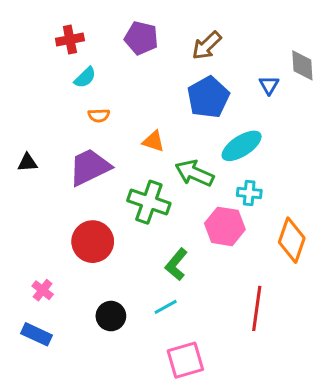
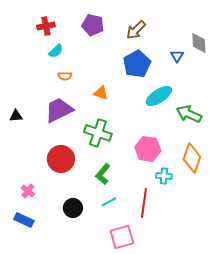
black triangle: (27, 163) -> (16, 116), moved
green arrow: (194, 173) -> (189, 114), moved
cyan cross: (249, 193) -> (164, 176), moved
green L-shape: (176, 264) -> (103, 174), moved
red line: (257, 308) -> (144, 203), moved

